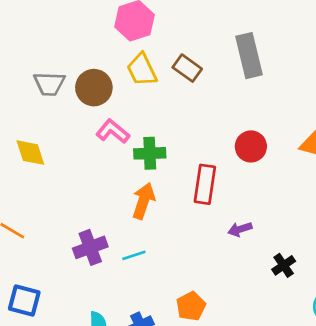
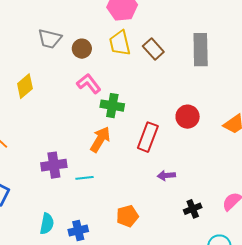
brown circle: (94, 88) -> (82, 49), size x0.7
yellow diamond: (30, 153) -> (25, 86), turned 55
orange pentagon: (191, 306) -> (127, 216), moved

